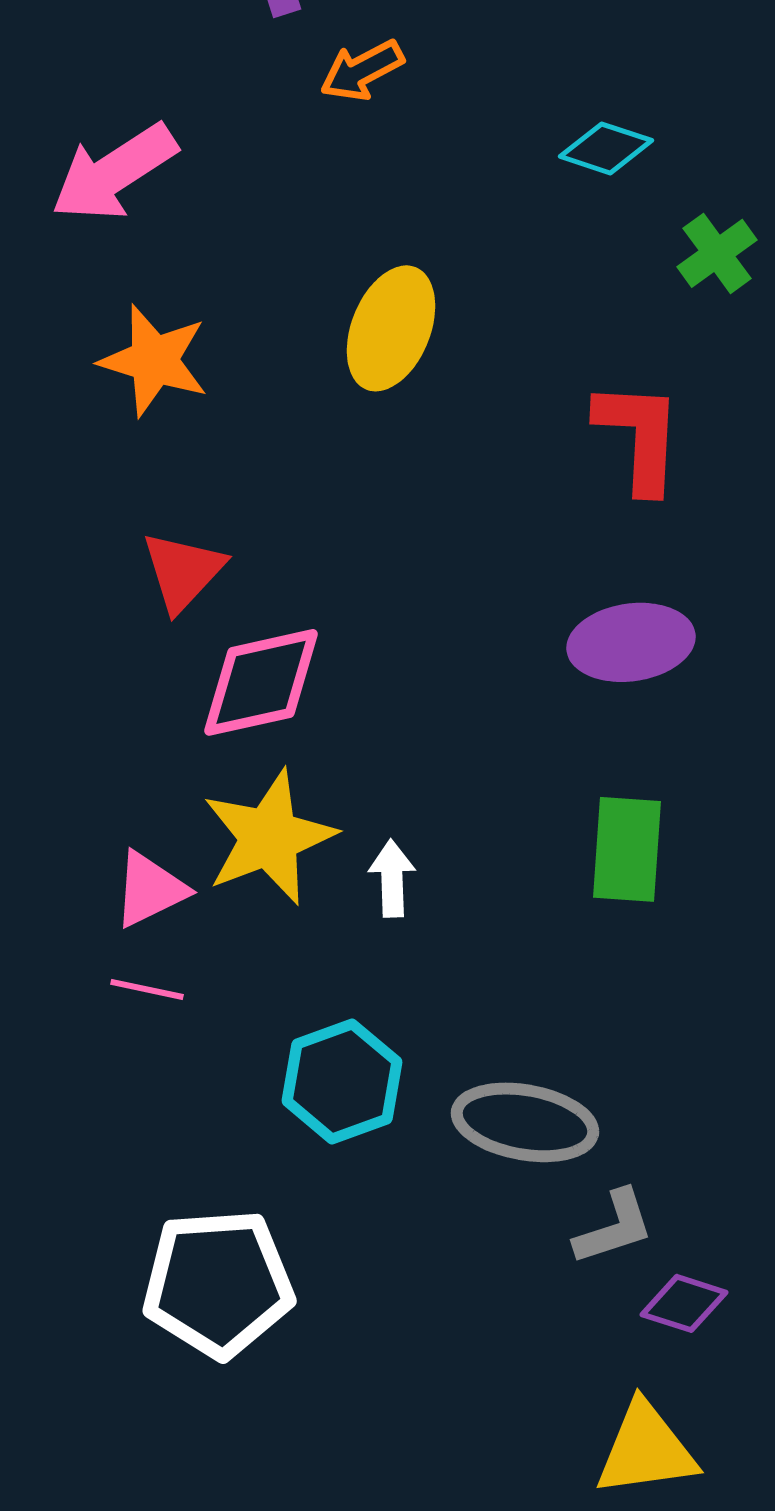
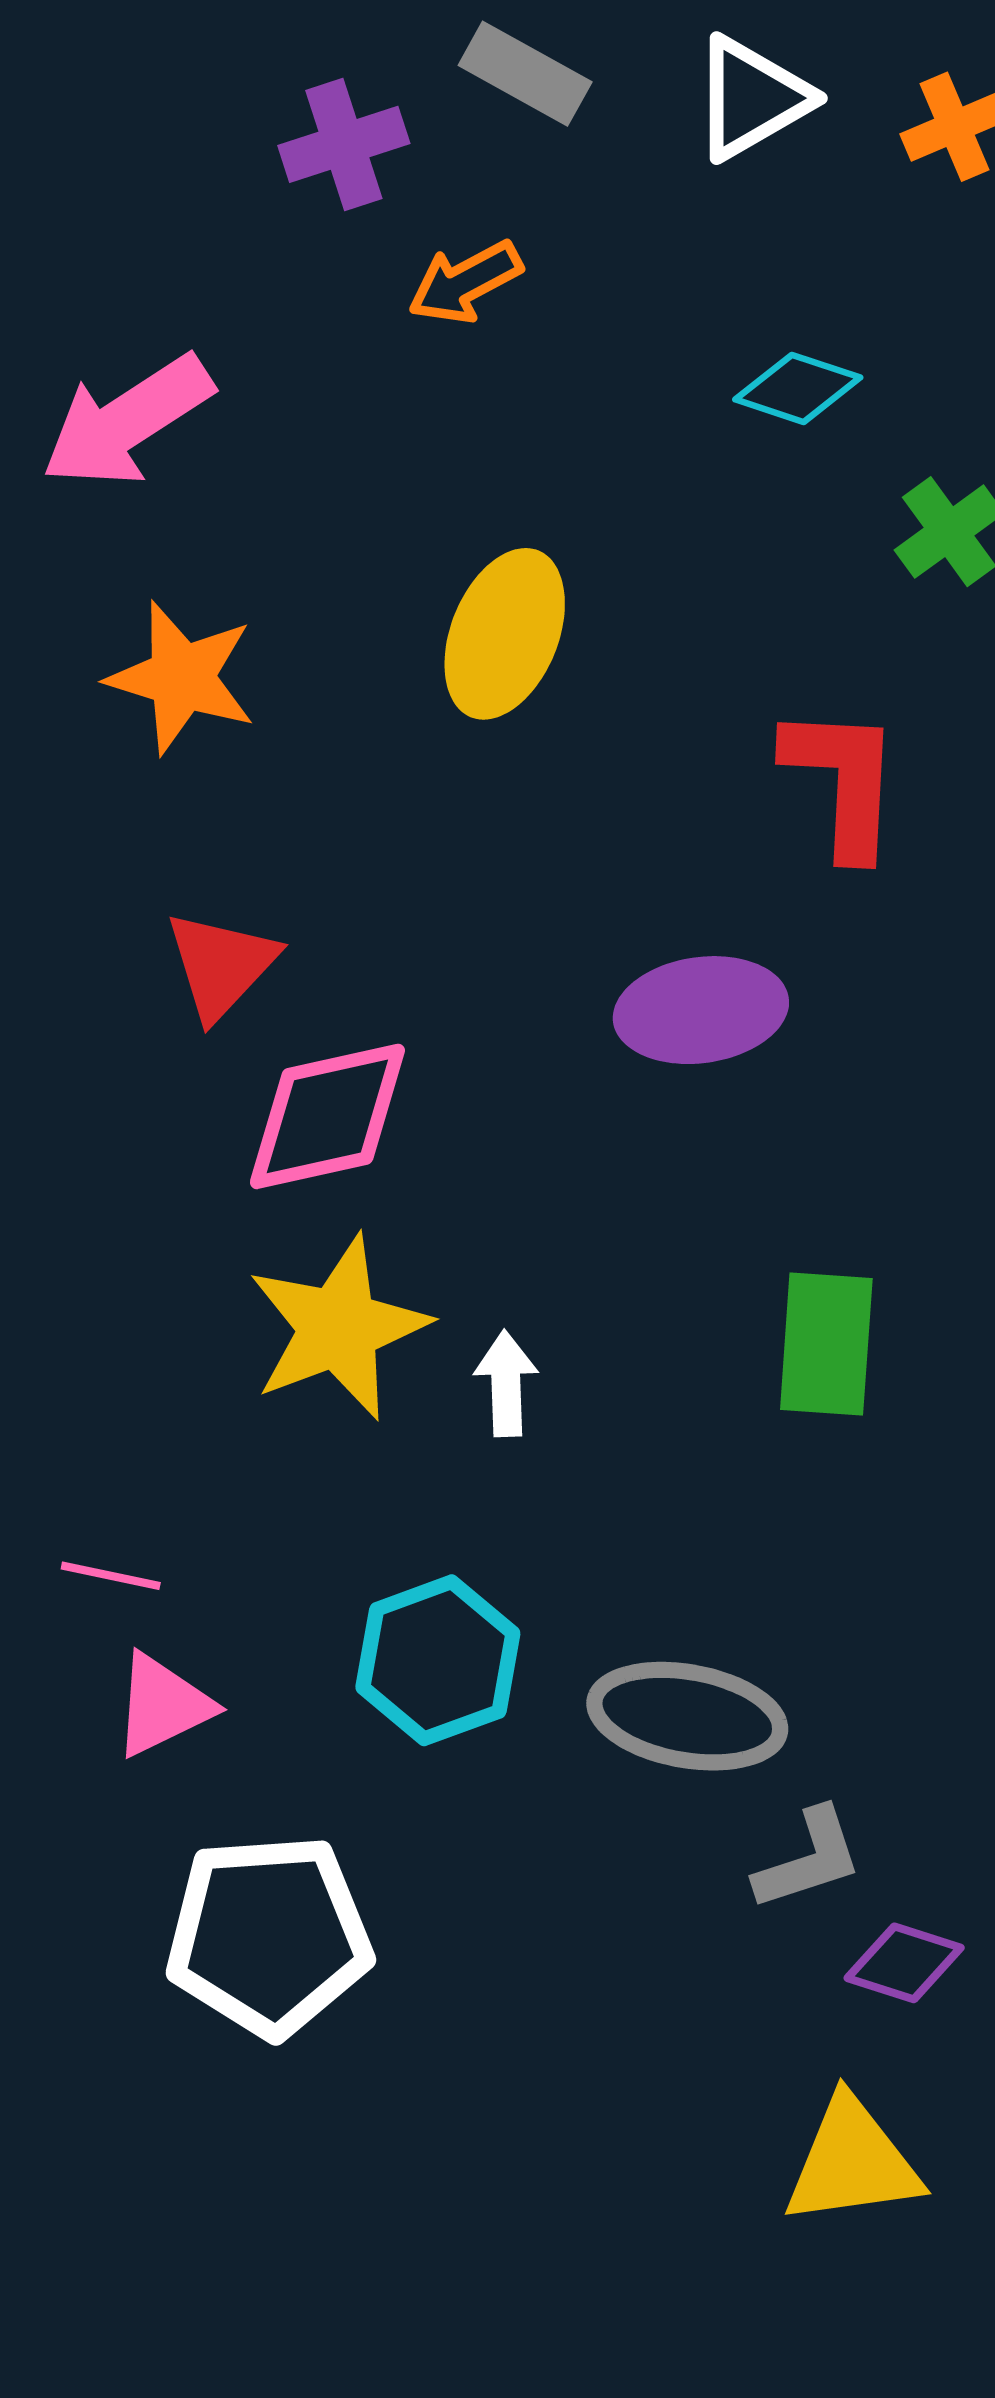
purple ellipse: (631, 642) -> (701, 1010), moved
pink triangle: (150, 889) -> (163, 1705), moved
pink line: (147, 989) -> (111, 1576), moved

